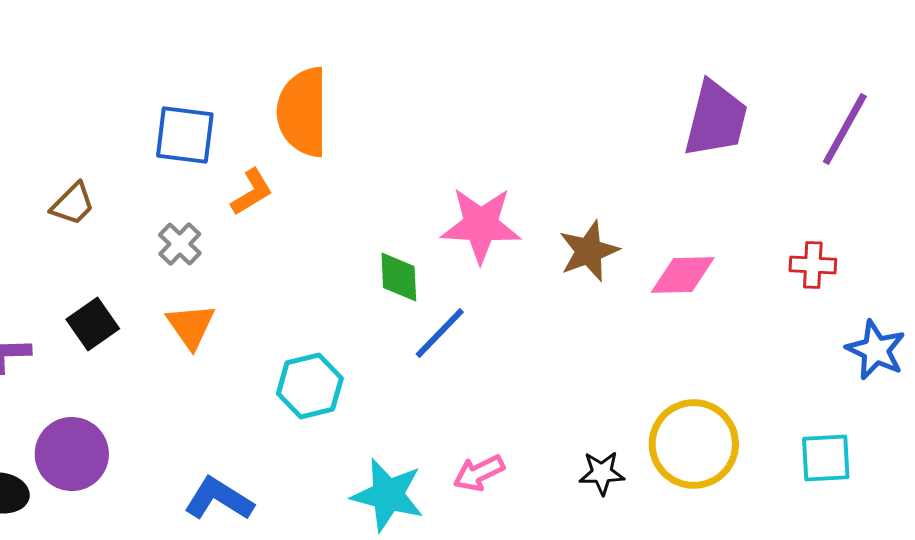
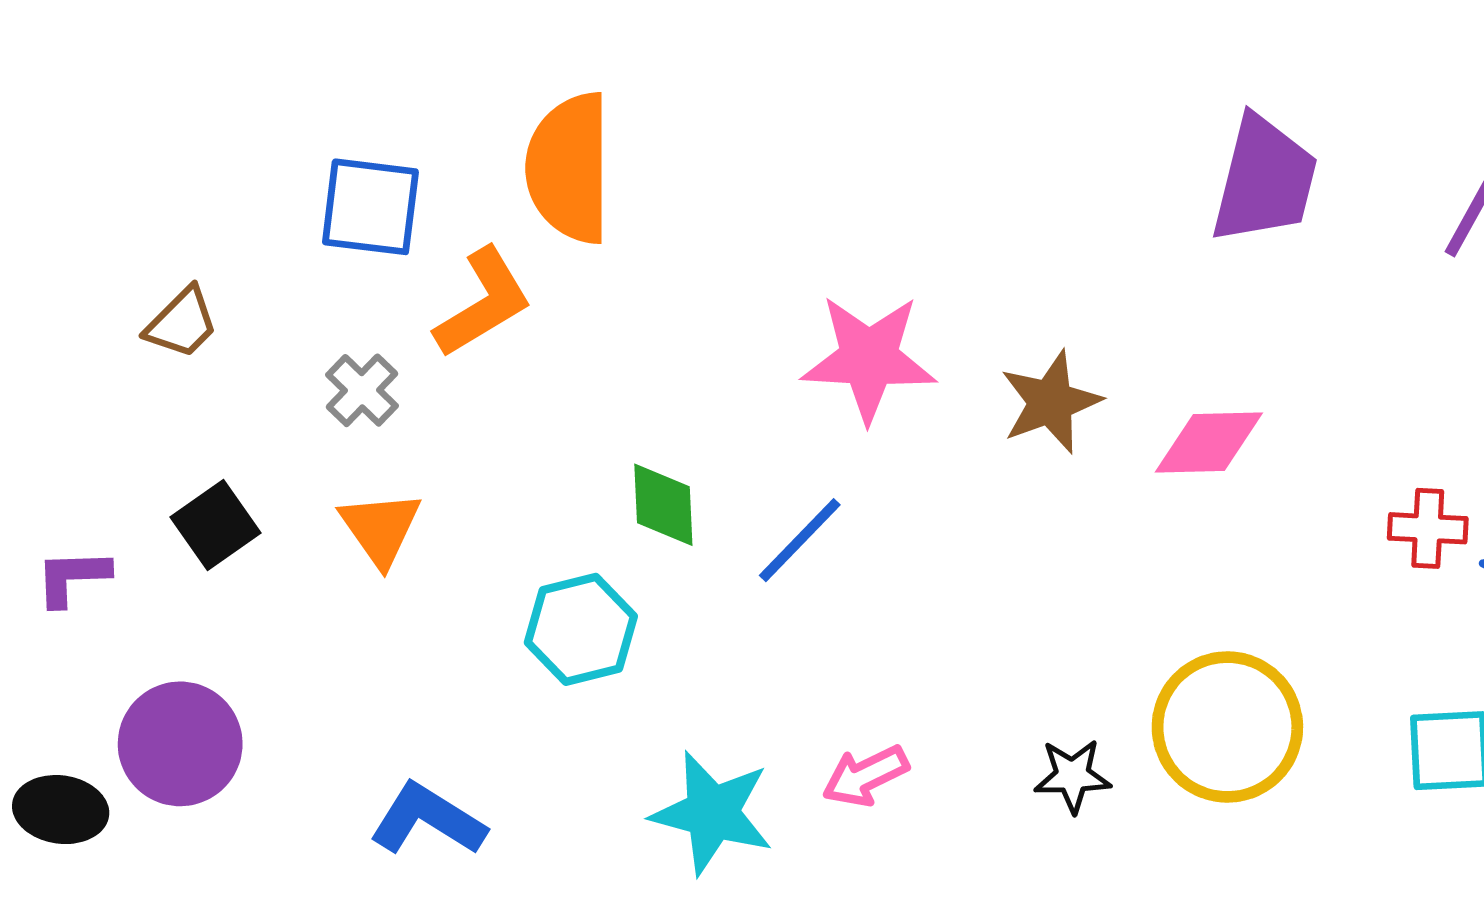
orange L-shape: (252, 192) -> (483, 303), size x1.4
red cross: (813, 265) -> (1428, 528), moved
green diamond: (399, 277) -> (663, 505), moved

